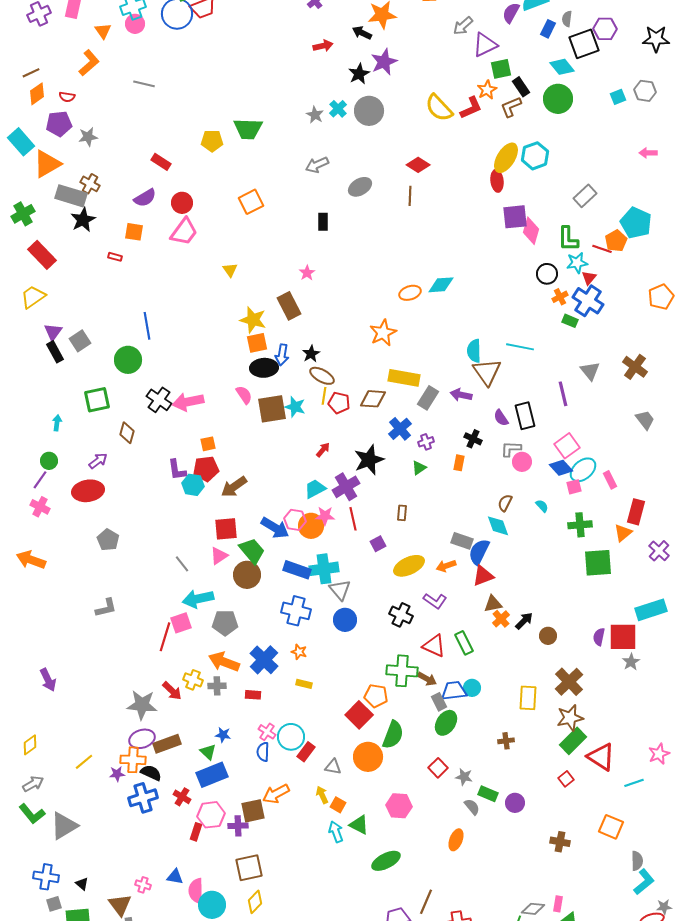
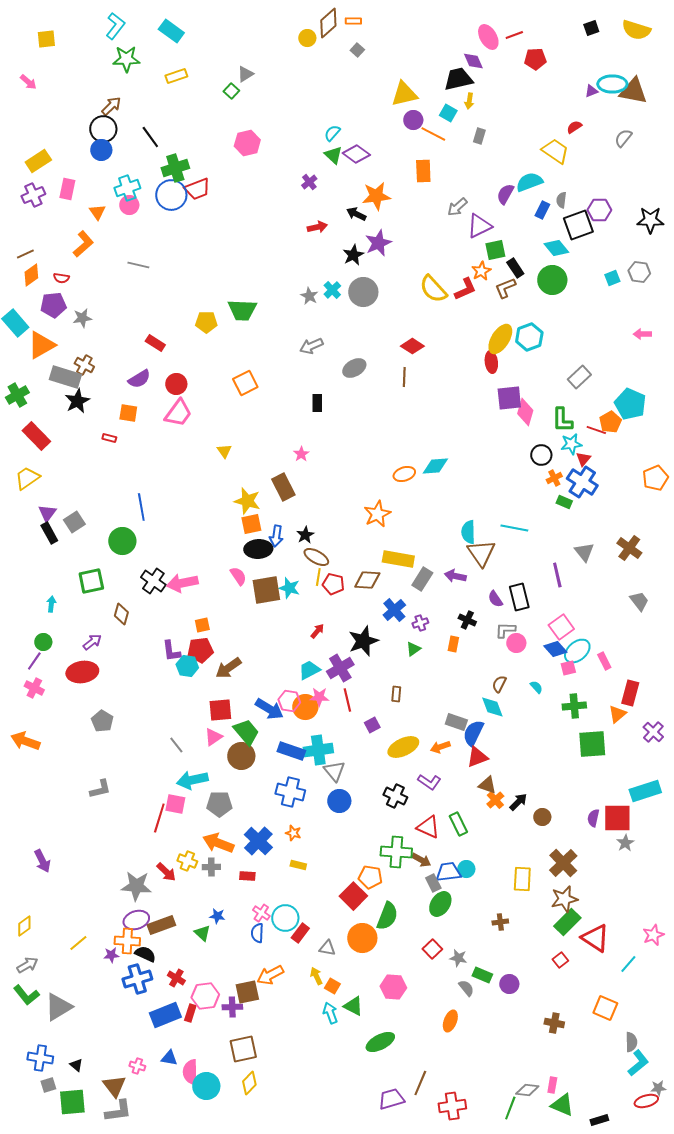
brown triangle: (493, 604) -> (487, 785), turned 30
pink square: (181, 623) -> (175, 804), turned 30
blue rectangle: (212, 775) -> (165, 1015), moved
cyan line: (634, 783) -> (628, 964), turned -30

